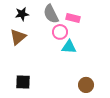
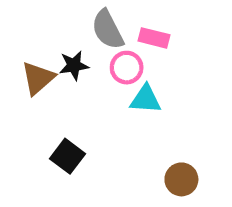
black star: (22, 14) -> (74, 65), moved
black square: (23, 82) -> (67, 156), moved, turned 35

